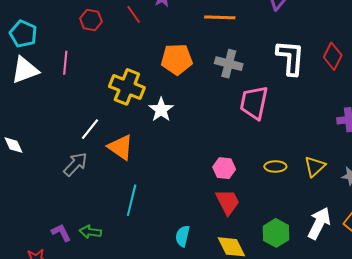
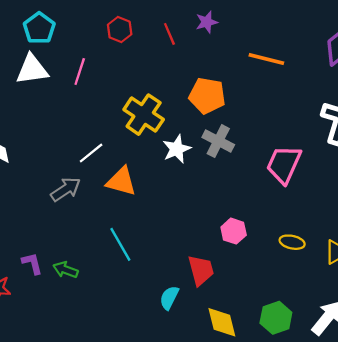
gray cross: (229, 64) -> (218, 141), moved
orange triangle: (121, 147) -> (121, 181), turned -32
cyan line: (132, 200) -> (120, 244), turned -56
red trapezoid: (228, 202) -> (201, 270), moved

